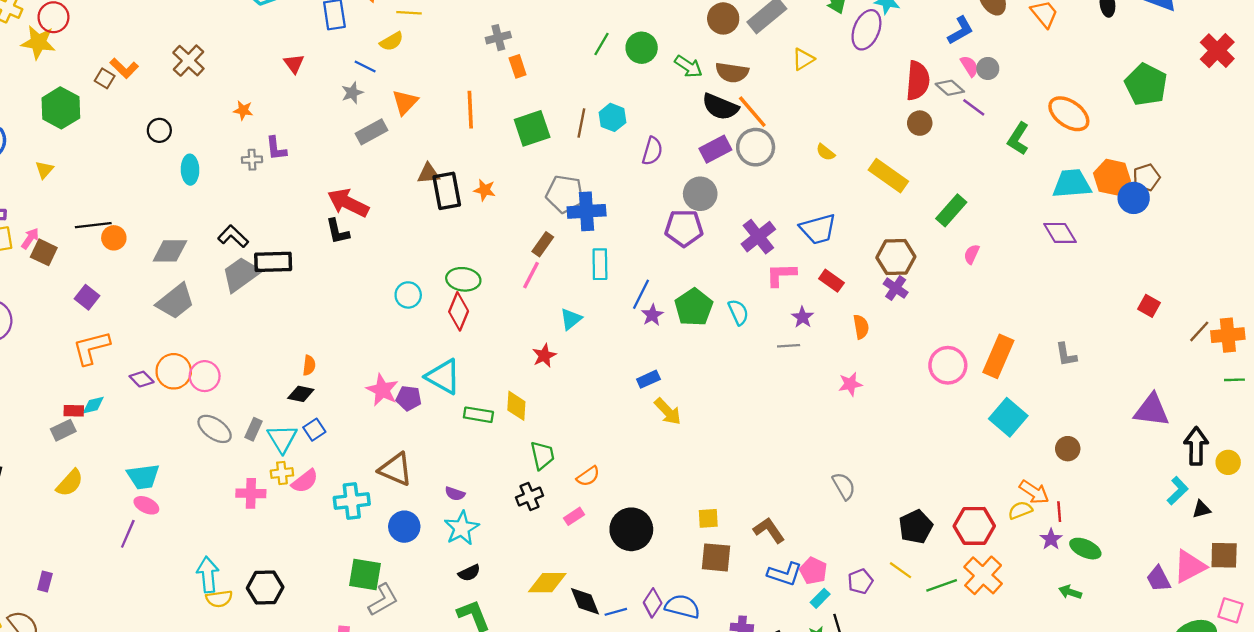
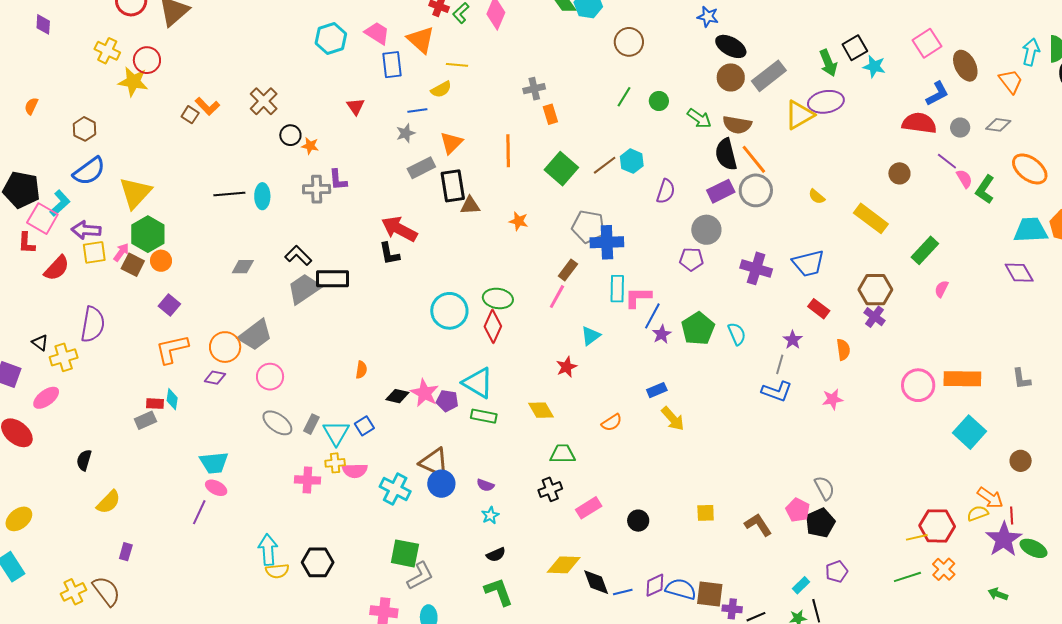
purple ellipse: (866, 30) -> (826, 102), moved, turned 56
green circle: (642, 48) -> (659, 101), size x0.7
yellow triangle: (803, 59) -> (799, 115), size x1.5
blue line: (365, 66) -> (417, 111), turned -36
pink semicircle: (969, 66) -> (964, 179), moved
red semicircle: (918, 81) -> (919, 123), moved, turned -88
gray diamond: (950, 88) -> (998, 125), moved, turned -35
black semicircle: (720, 107) -> (726, 154), turned 52
green hexagon: (61, 108) -> (148, 234), moved
brown line: (581, 123) -> (605, 165), turned 40
green square: (532, 128) -> (561, 169), turned -32
black circle: (159, 130) -> (290, 135), moved
gray cross: (252, 160) -> (317, 189), size x1.5
yellow triangle: (44, 170) -> (135, 193), size x2.0
black rectangle: (447, 191) -> (453, 186), moved
black line: (93, 225) -> (229, 194), moved
purple pentagon: (684, 228) -> (691, 259), size x0.7
purple cross: (758, 237) -> (756, 268), turned -36
orange circle: (114, 238) -> (161, 261), moved
gray diamond: (170, 251) -> (243, 267), size x0.7
pink L-shape: (781, 275) -> (638, 297), moved
cyan circle: (408, 295) -> (449, 311), size x1.6
gray trapezoid: (175, 301) -> (255, 335), moved
gray line: (789, 346) -> (780, 364), turned -72
orange rectangle: (998, 356) -> (962, 379), turned 66
orange circle: (174, 371) -> (225, 347), moved
purple diamond: (142, 379) -> (215, 378), turned -35
black diamond: (301, 394) -> (397, 396), moved
cyan diamond: (93, 405) -> (172, 399), turned -70
yellow diamond: (516, 406) -> (541, 410), turned -36
green rectangle: (478, 415) -> (484, 416), moved
green trapezoid: (542, 455) -> (562, 454), turned -80
orange semicircle: (588, 476) -> (612, 423), moved
pink semicircle: (305, 481) -> (355, 471), turned 35
yellow semicircle: (70, 483) -> (109, 502), moved
cyan cross: (352, 501) -> (395, 489), turned 32
pink rectangle: (574, 516) -> (589, 508), size x1.4
blue circle: (404, 527) -> (441, 484), moved
black pentagon: (916, 527) -> (820, 523), moved
cyan star: (462, 528) -> (490, 515), size x0.6
black circle: (631, 529) -> (638, 521), size x0.6
purple star: (1051, 539) -> (1004, 539), size x1.8
brown square: (716, 557) -> (710, 594), moved
yellow line: (901, 570) -> (917, 537), moved, turned -50
pink pentagon: (813, 571) -> (798, 510), moved
blue L-shape: (785, 574) -> (777, 391), moved
orange cross: (983, 575) -> (944, 569), size x0.7
green arrow: (1070, 592) -> (998, 594), moved
purple diamond: (653, 603) -> (655, 585), turned 30

